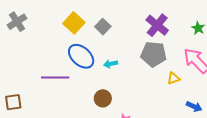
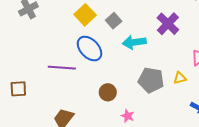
gray pentagon: (154, 54) -> (151, 80), moved
cyan arrow: (111, 64) -> (134, 42), moved, size x1.6

